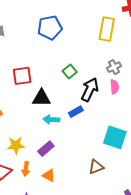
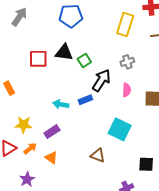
pink semicircle: (115, 87) -> (127, 90), moved
black triangle: (41, 98) -> (64, 52), moved
brown triangle: (96, 167) -> (98, 155), turned 35
orange arrow: (26, 169) -> (30, 148), turned -144

